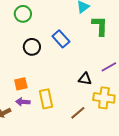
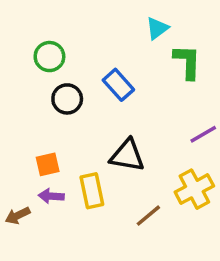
green circle: (23, 14) -> (49, 57), moved
black triangle: (85, 79) -> (127, 155), moved, size x1.5
yellow cross: (104, 98) -> (194, 189), turned -35

